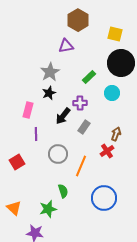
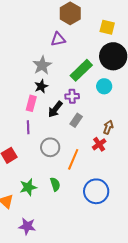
green rectangle: (89, 77) -> (81, 70), size x1.6
pink rectangle: (28, 110) -> (31, 103), moved
green star: (48, 209) -> (28, 187), moved

